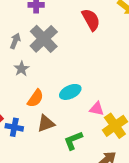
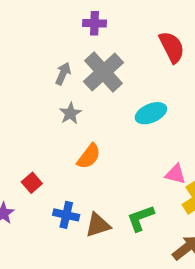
cyan ellipse: (70, 92) -> (151, 113), moved
brown triangle: (46, 124) -> (98, 225), moved
blue cross: (14, 127) -> (66, 215), moved

